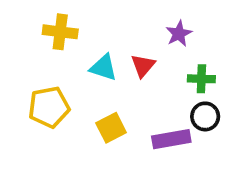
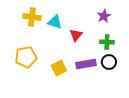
purple star: (179, 34) -> (104, 16), moved
cyan triangle: (104, 68) -> (55, 22), moved
purple rectangle: (171, 139) -> (86, 64), moved

